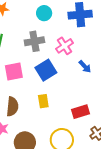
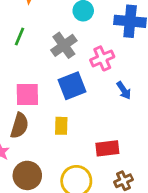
gray cross: (34, 41) -> (64, 45), turned -36
pink square: (14, 72) -> (27, 94), moved

